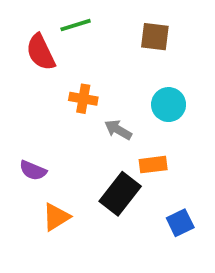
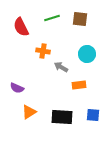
green line: (76, 25) -> (52, 18), moved
black rectangle: (120, 194) -> (62, 117), moved, turned 55
blue square: (180, 223) -> (93, 115), turned 32

